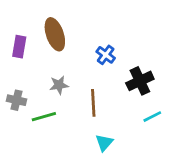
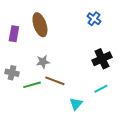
blue cross: (106, 55) -> (94, 19), moved
brown line: (93, 103) -> (55, 81), moved, turned -66
cyan line: (152, 117) -> (101, 89), moved

